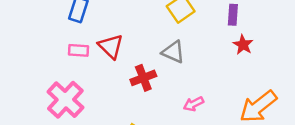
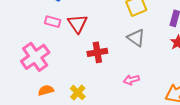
gray triangle: (173, 52) -> (136, 38), moved

